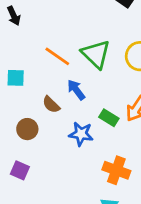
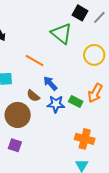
green triangle: (96, 54) -> (61, 33), moved
brown circle: (27, 129) -> (18, 115), size x1.6
blue star: (81, 134) -> (56, 104), moved

